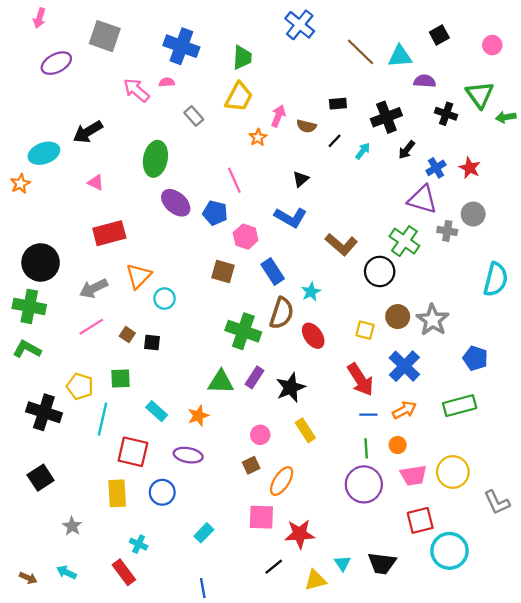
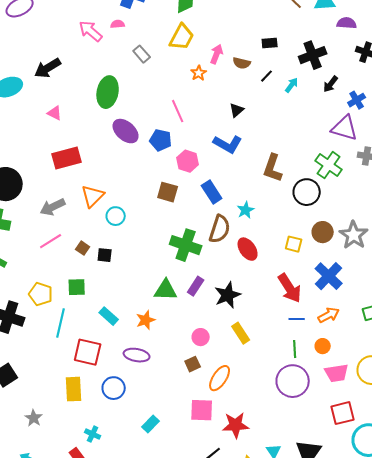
brown L-shape: (341, 244) -> (273, 168), turned 68

